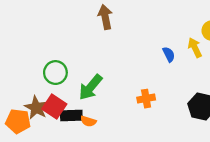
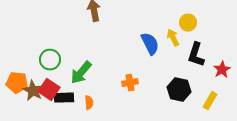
blue semicircle: (169, 54) -> (150, 44), size x1.6
orange pentagon: (18, 121) -> (17, 83), moved
orange semicircle: (88, 121) -> (89, 103), moved, turned -112

